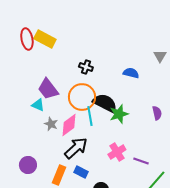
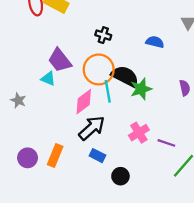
gray star: (51, 124) -> (18, 100), moved
purple circle: (28, 165) -> (28, 158), moved
orange rectangle: (59, 175) -> (55, 156), moved

